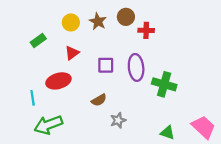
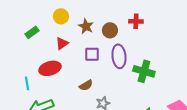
brown circle: (126, 17) -> (110, 30), moved
brown star: (98, 21) -> (86, 26), moved
red cross: (146, 30) -> (136, 21), moved

